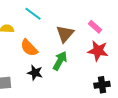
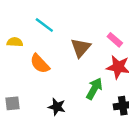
green arrow: (60, 61) -> (94, 89), moved
black star: (35, 73) -> (57, 107), moved

